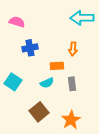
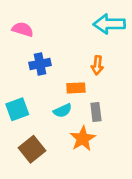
cyan square: (13, 82) -> (17, 109), turned 36
brown square: (39, 112) -> (32, 149), moved
orange star: (71, 120) -> (83, 139), moved

